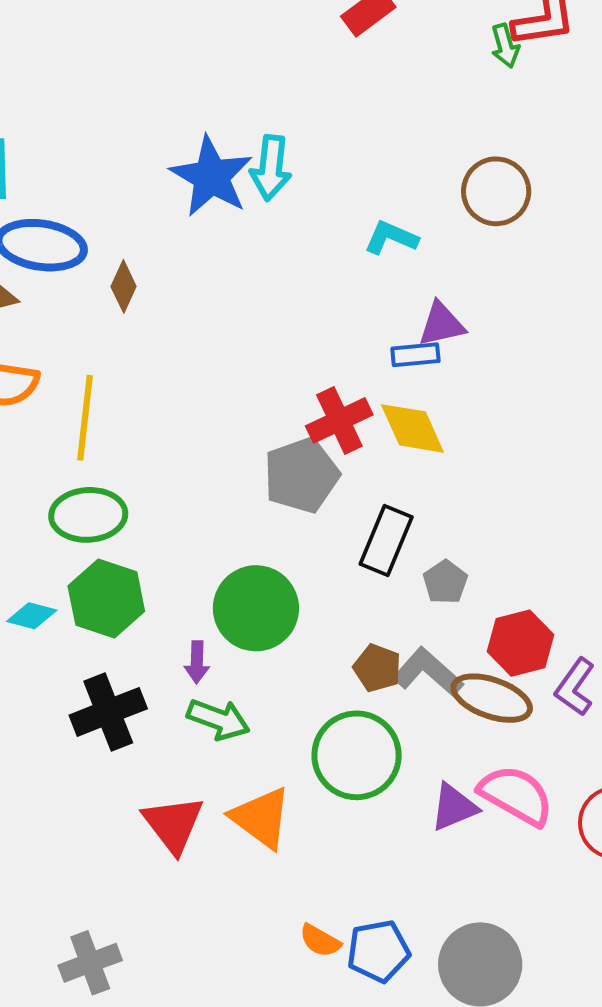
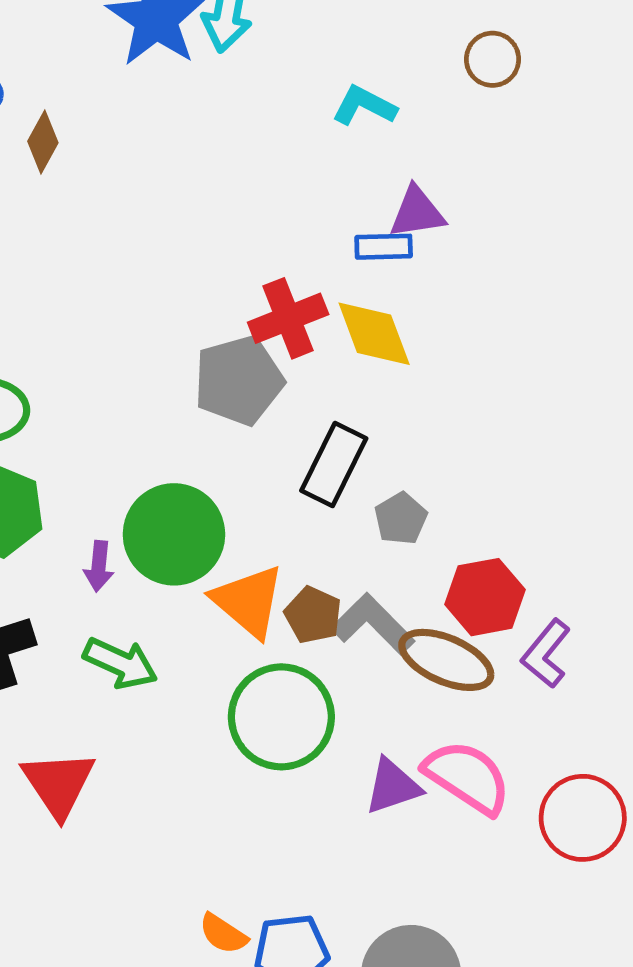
brown circle: (496, 191) -> (493, 59), size x0.7
purple arrow: (197, 662) -> (99, 566), moved
orange triangle: (261, 818) -> (248, 601), moved

